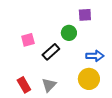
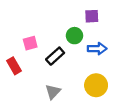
blue arrow: (95, 56) -> (97, 49), moved
red rectangle: (24, 85) -> (14, 66), moved

